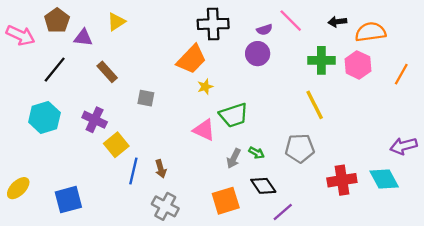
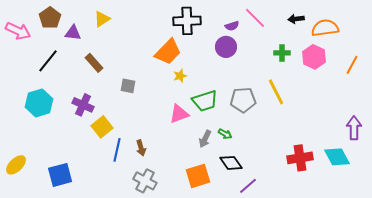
green cross: (321, 60) -> (282, 53), size x0.7
pink triangle: (204, 130) -> (179, 114), turned -45
purple arrow: (404, 146) -> (354, 128), turned 105
gray pentagon: (300, 148) -> (243, 100), moved

